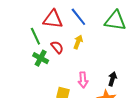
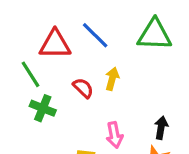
yellow arrow: (78, 42) -> (112, 79), moved
red semicircle: (57, 47) -> (83, 88), moved

